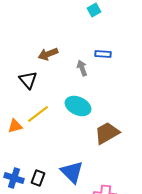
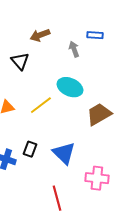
yellow line: (38, 114) -> (41, 105), moved
black rectangle: (38, 178) -> (30, 149), moved

